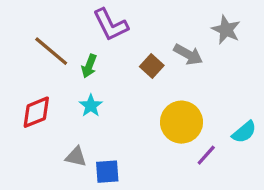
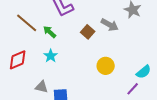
green arrow: (89, 66) -> (50, 32), turned 112
yellow circle: (181, 122) -> (106, 66), size x0.7
purple line: (206, 155) -> (133, 89), moved

